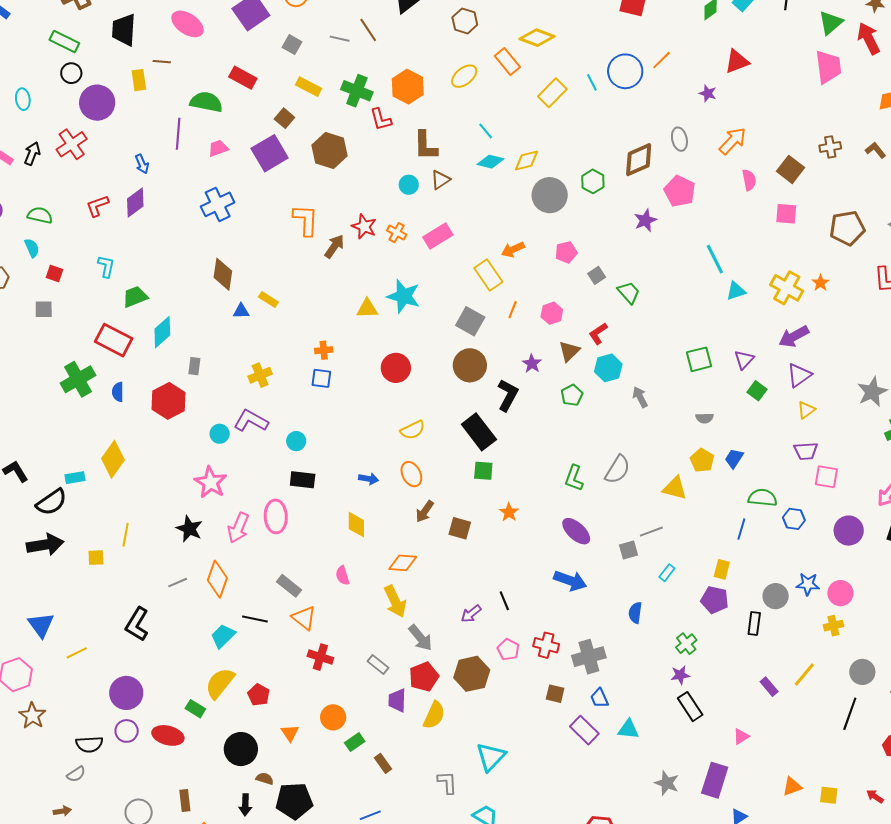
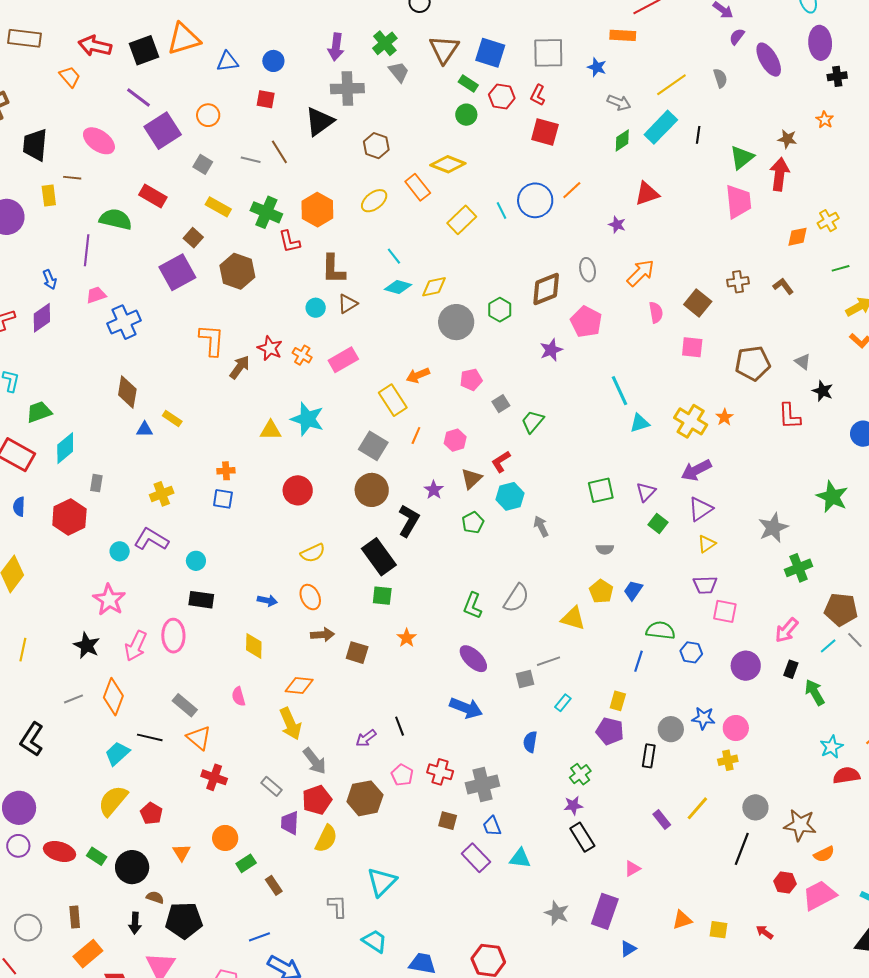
red arrow: (869, 38) -> (779, 174), turned 32
pink trapezoid: (218, 148) -> (96, 295), moved
green trapezoid: (629, 293) -> (533, 422), turned -100
brown arrow: (425, 511) -> (322, 635), turned -130
green rectangle: (195, 709) -> (97, 856), moved

